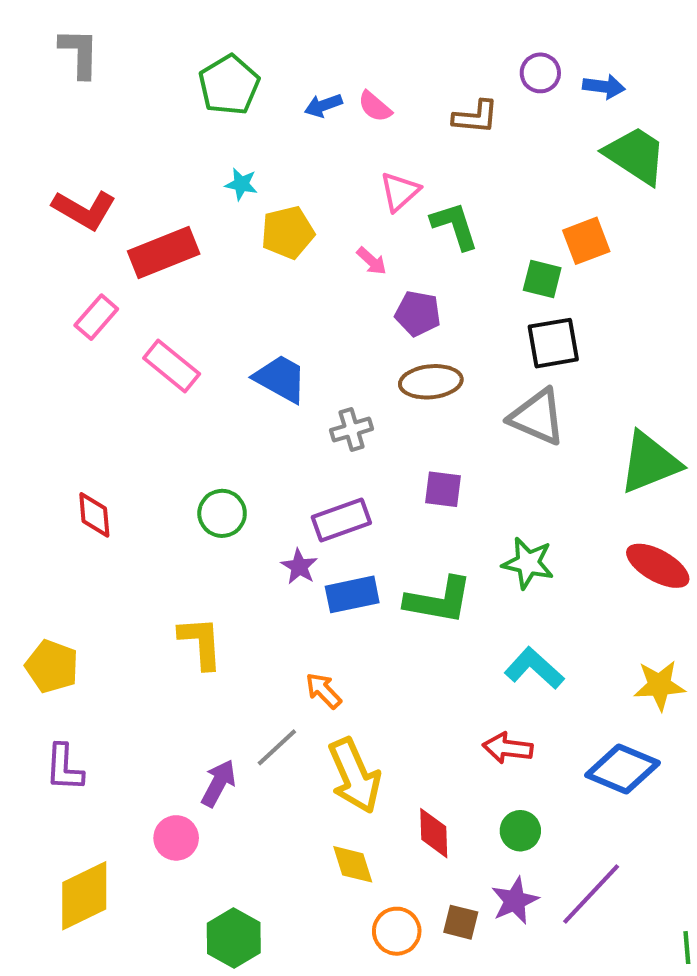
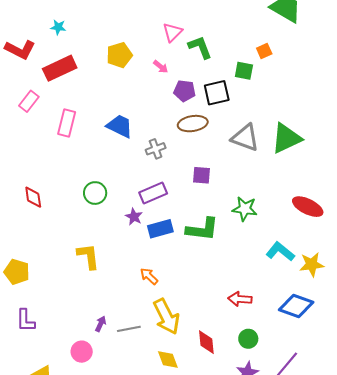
cyan star: (241, 184) -> (58, 27), moved
orange square: (586, 241) -> (264, 51), size x0.7
black square: (553, 343) -> (217, 93), moved
pink rectangle: (172, 366) -> (67, 123), turned 68
green triangle: (650, 463) -> (286, 138), moved
cyan L-shape: (534, 668) -> (280, 252), moved
gray line: (277, 747) -> (129, 329), moved, turned 35
purple arrow: (218, 783) -> (101, 324), size x0.7

